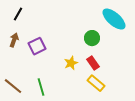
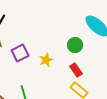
yellow star: (71, 63) -> (46, 60), moved

